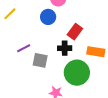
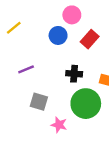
red rectangle: (75, 32) -> (90, 39), moved
gray square: (40, 60) -> (39, 102), moved

